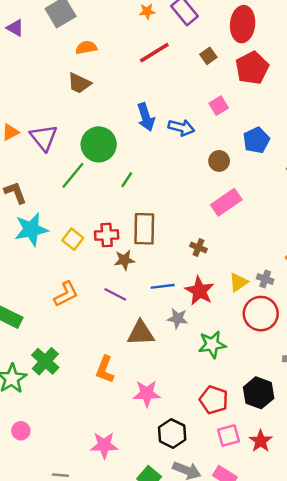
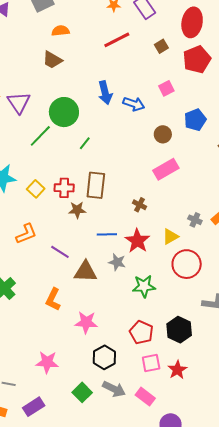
gray cross: (265, 279) -> (195, 220), moved
purple line: (115, 294) -> (60, 252), moved

